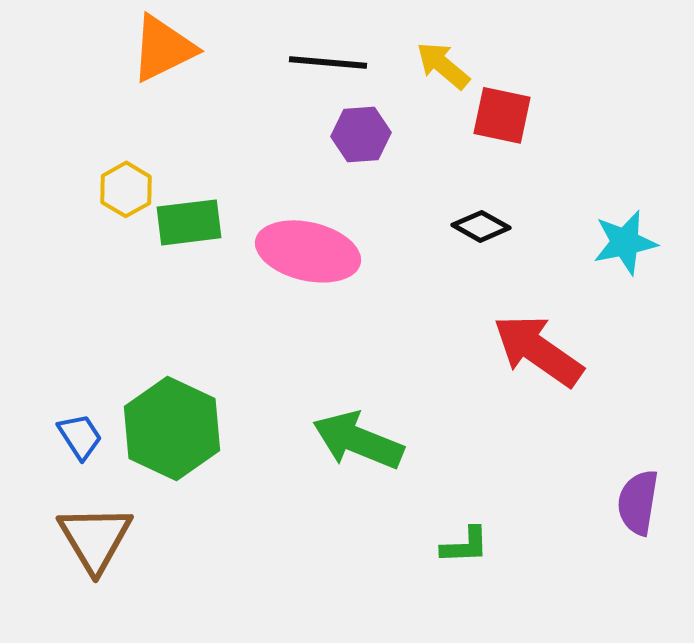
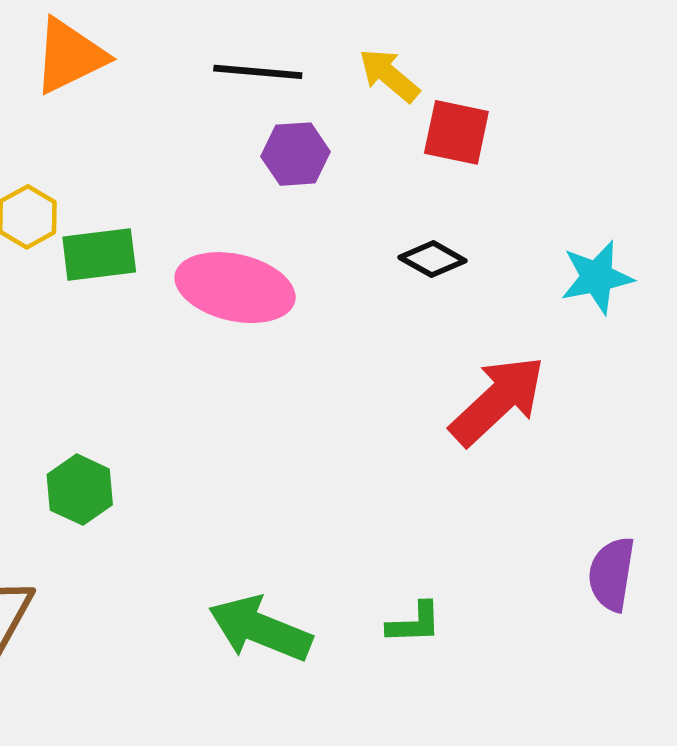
red arrow: (538, 350) -> (498, 401), turned 102
green hexagon: (172, 428) -> (80, 490), size x0.6
green arrow: (358, 440) -> (260, 629), moved

